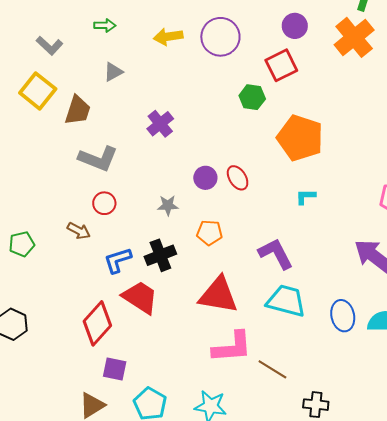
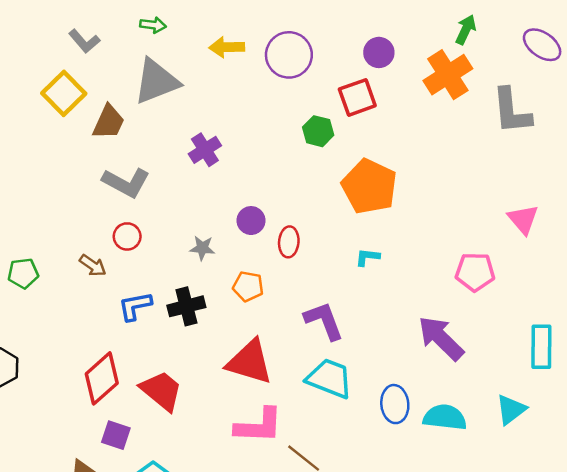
gray triangle: (113, 72) -> (156, 81), size x2.0
red ellipse: (238, 178) -> (289, 242), moved, turned 30
red trapezoid: (140, 297) -> (161, 391), moved

